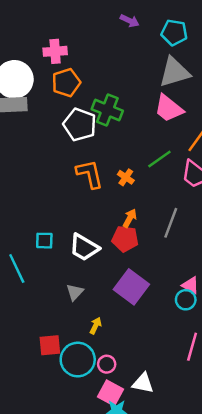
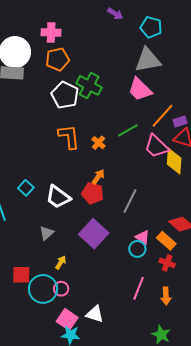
gray line: (171, 223) -> (130, 201), moved
cyan square: (44, 241) -> (26, 188), turned 35
pink circle: (107, 364) -> (61, 289), moved

